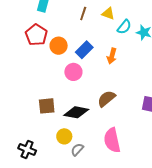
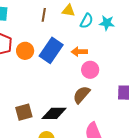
blue rectangle: (84, 50) -> (51, 50), size x1.4
orange arrow: (112, 56) -> (79, 52), turned 84
pink circle: (73, 72) -> (90, 70), moved

